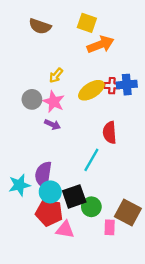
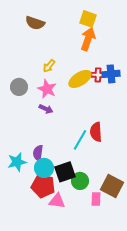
yellow square: (87, 23) -> (88, 19), moved
orange arrow: (100, 45) -> (88, 39), turned -50
gray circle: (32, 99) -> (19, 87), moved
red semicircle: (110, 133) -> (96, 132), moved
purple semicircle: (43, 175) -> (38, 153), size x0.7

